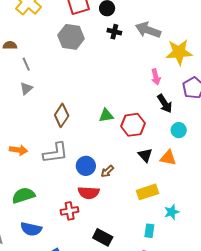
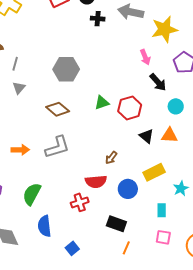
gray hexagon: (71, 37) -> (66, 69), moved
gray line: (26, 64) -> (15, 64), turned 48
brown diamond: (62, 115) -> (58, 109), turned -75
blue circle: (86, 166) -> (128, 189), moved
green semicircle: (23, 195) -> (32, 194), turned -35
blue semicircle: (31, 229) -> (44, 226), turned 80

